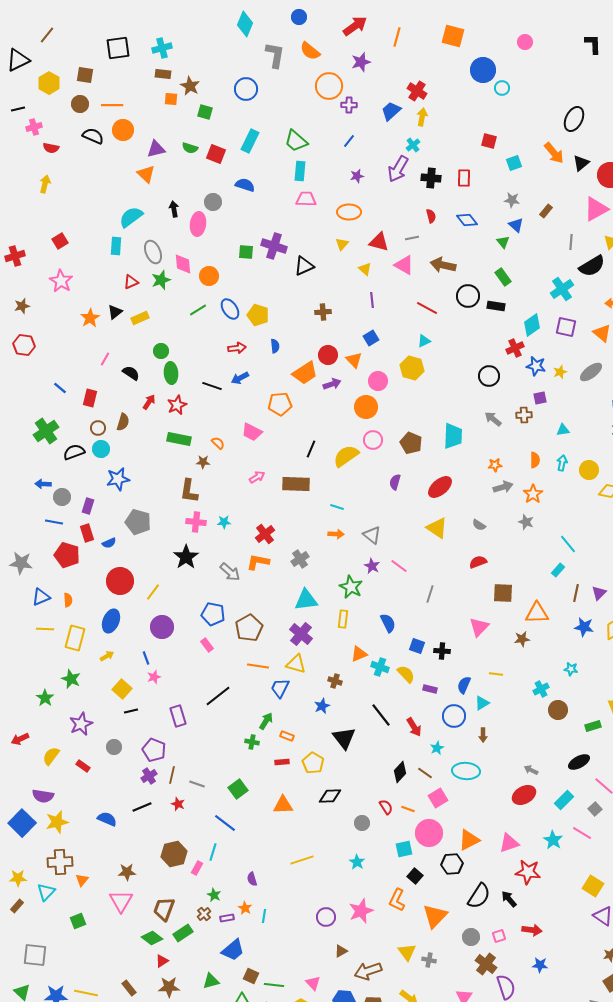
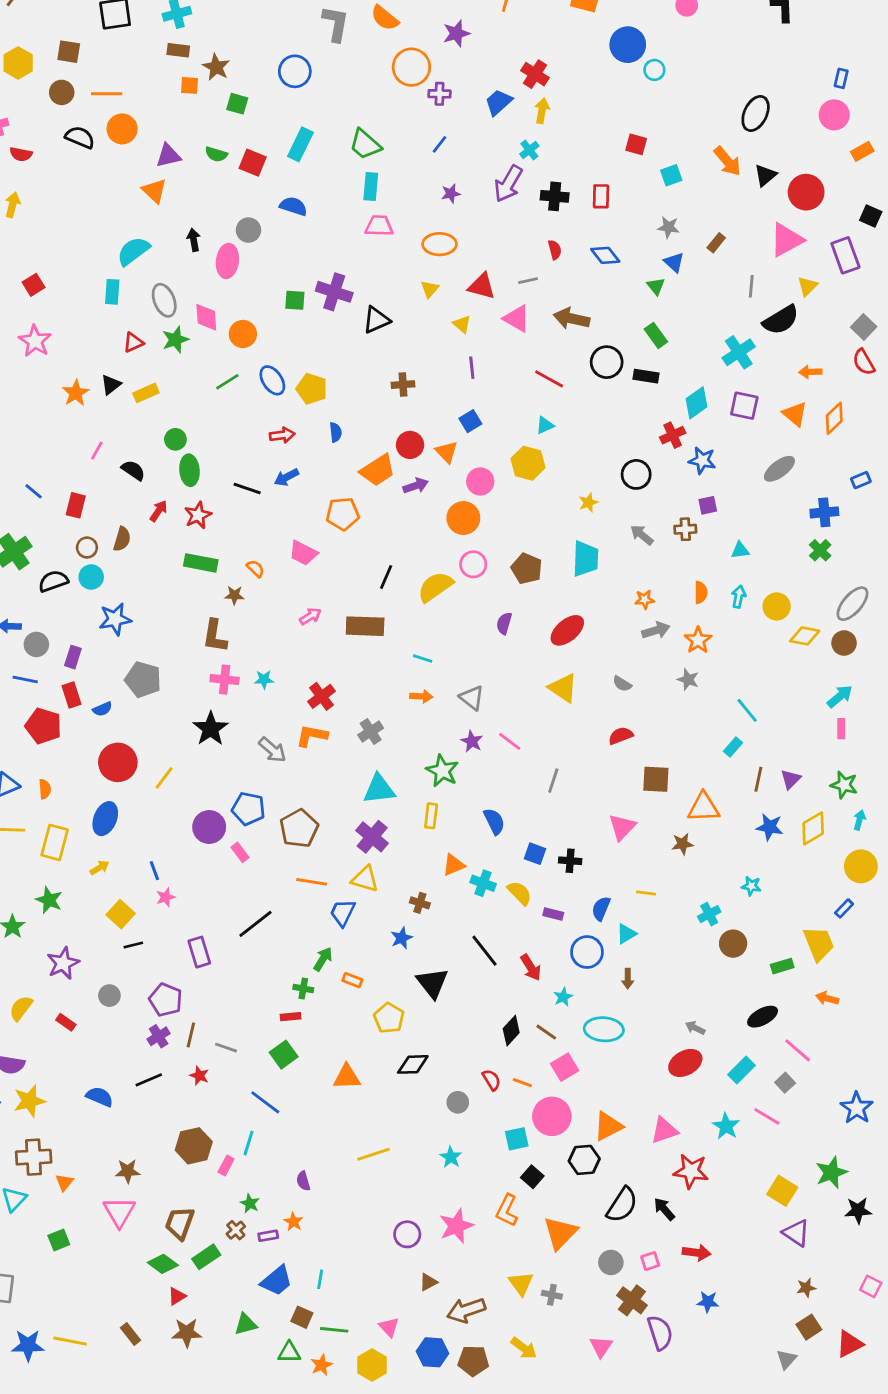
yellow star: (560, 372) -> (588, 503), moved
purple circle: (162, 627) -> (209, 827), moved
red rectangle: (282, 762) -> (291, 1017), moved
cyan line: (264, 916) -> (320, 1279), moved

